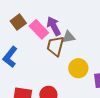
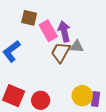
brown square: (18, 22) -> (29, 18), turned 35
yellow circle: (78, 68) -> (82, 96), moved

